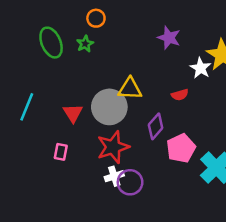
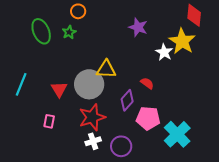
red semicircle: (180, 95) -> (147, 83), moved, turned -128
pink pentagon: (181, 148) -> (148, 118), turned 30
purple circle: (130, 182) -> (121, 146), moved

